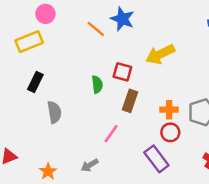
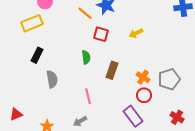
yellow arrow: (160, 54) -> (136, 33), size x0.6
red square: (122, 72) -> (101, 34), moved
orange cross: (169, 110) -> (143, 77), turned 32
pink line: (111, 134) -> (88, 96), moved, turned -49

